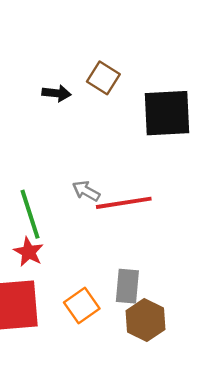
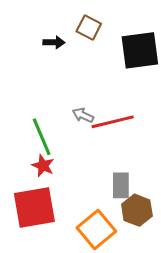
orange square: (82, 305) -> (96, 230), moved, size x1.4

